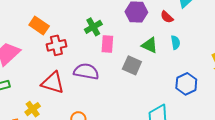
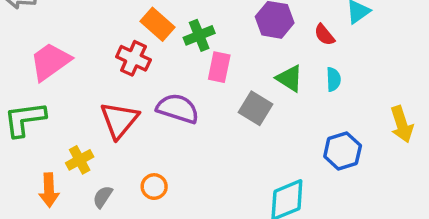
orange rectangle: (39, 25) -> (158, 24), moved
red cross: (56, 45) -> (133, 58), turned 30
red triangle: (53, 83) -> (119, 120), turned 45

